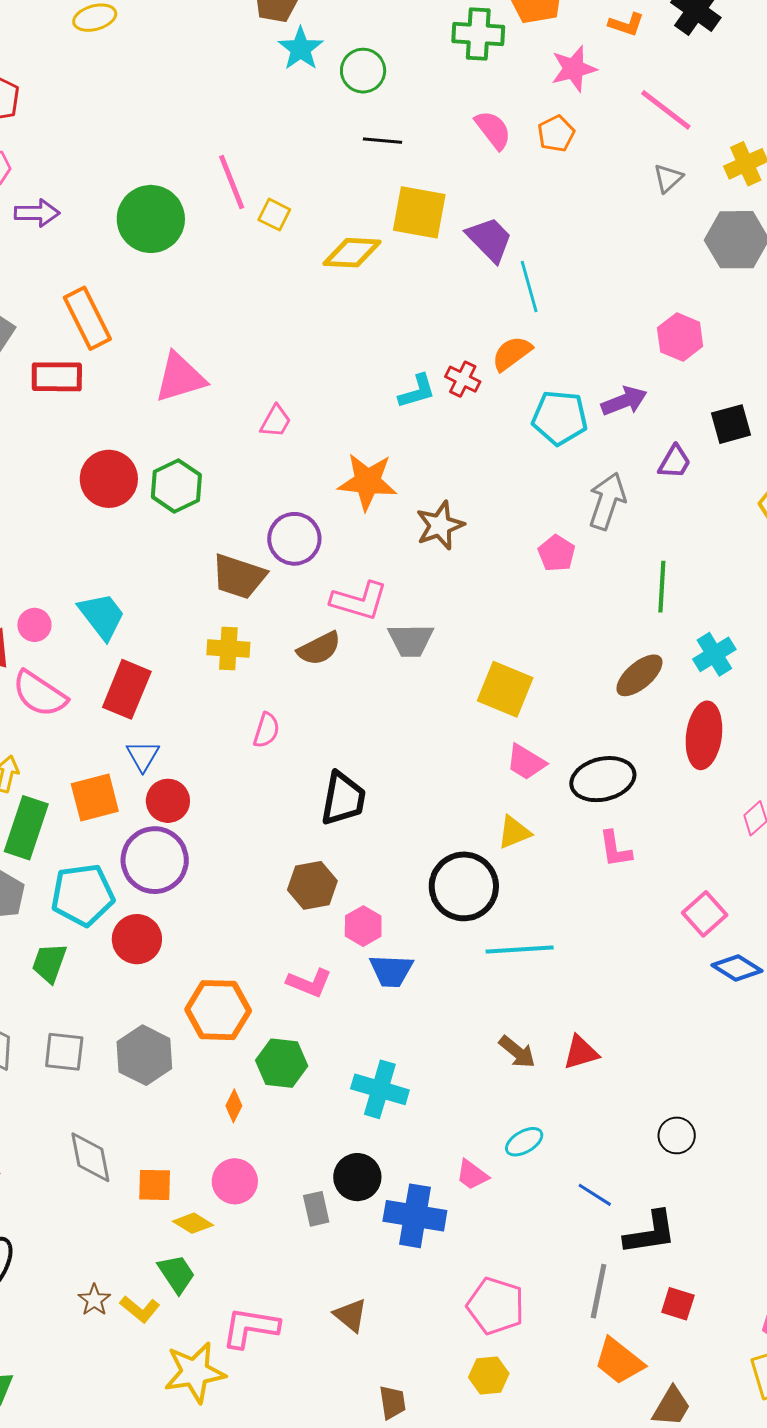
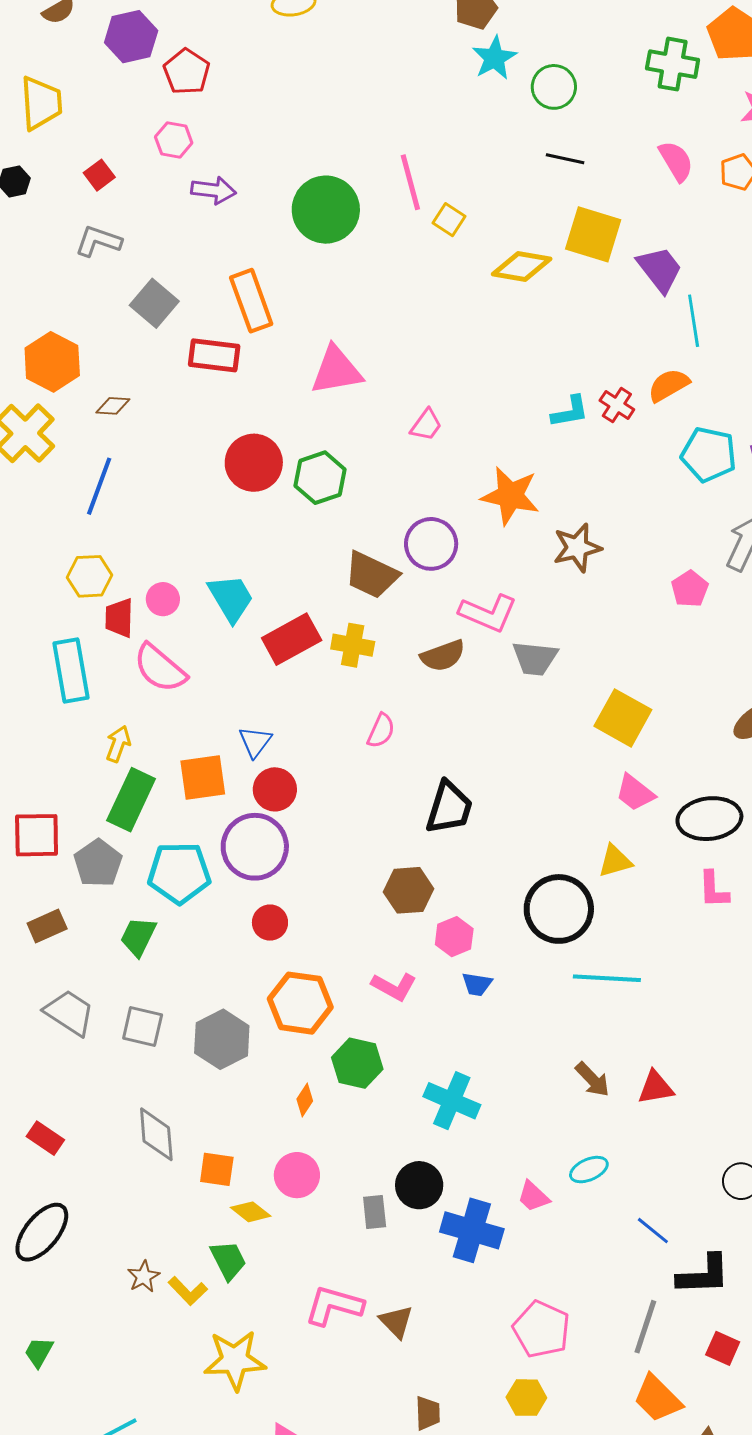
red rectangle: (127, 689) -> (292, 639), moved, turned 32
red circle: (137, 939) -> (270, 923), moved, size x0.7
blue trapezoid: (391, 971) -> (477, 984), size x0.7
pink L-shape: (250, 1328) -> (334, 1306), moved

